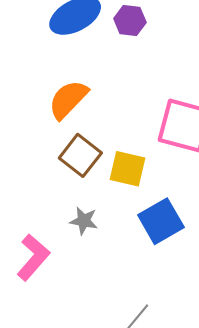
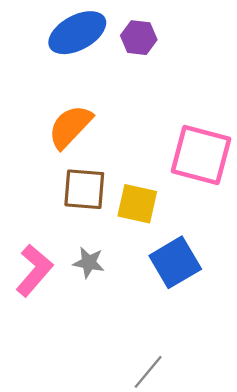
brown square: (80, 155) -> (84, 189), turned -33
pink L-shape: (33, 257) -> (34, 270), moved

